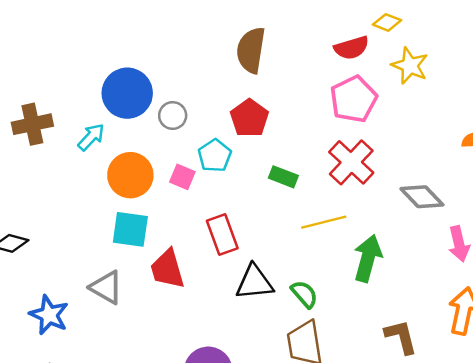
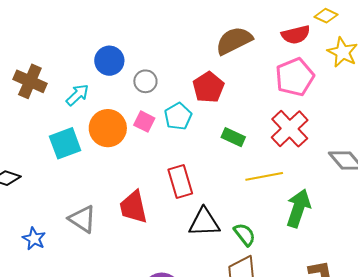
brown semicircle: (251, 50) -> (234, 41), moved, turned 51
blue circle: (127, 93) -> (109, 61), size x0.7
brown cross: (32, 124) -> (30, 81), turned 32
pink square: (182, 177) -> (144, 122), moved
cyan square: (130, 229) -> (65, 143), moved, turned -32
blue star: (49, 315) -> (34, 239), size x0.7

